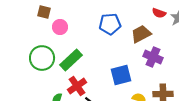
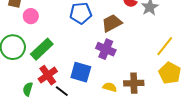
purple cross: (153, 57) -> (106, 49), moved
blue square: (121, 75) -> (81, 72), moved, turned 30

